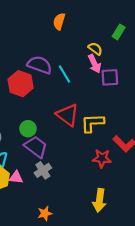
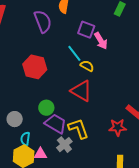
yellow semicircle: (95, 49) -> (87, 66), moved
purple semicircle: (40, 65) -> (43, 21), moved, turned 55
purple square: (110, 77) -> (86, 30), moved, turned 30
yellow L-shape: (92, 123) -> (78, 129), moved, turned 80

